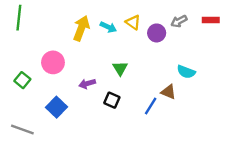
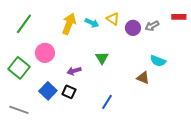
green line: (19, 18) -> (24, 24), moved, turned 30
gray arrow: (179, 21) -> (152, 26), moved
green square: (22, 80) -> (19, 68), size x1.5
black square: (112, 100) -> (69, 92), moved
blue line: (151, 106) -> (107, 102), moved

